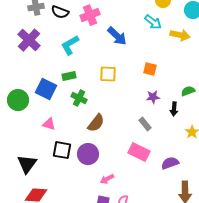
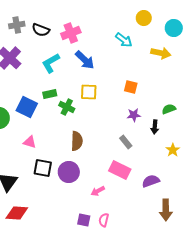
cyan arrow: (153, 22) -> (124, 40), moved
blue arrow: (117, 36) -> (85, 60), moved
green cross: (79, 98) -> (67, 107), moved
brown semicircle: (96, 123) -> (77, 141), turned -36
pink arrow: (107, 179) -> (98, 191), moved

